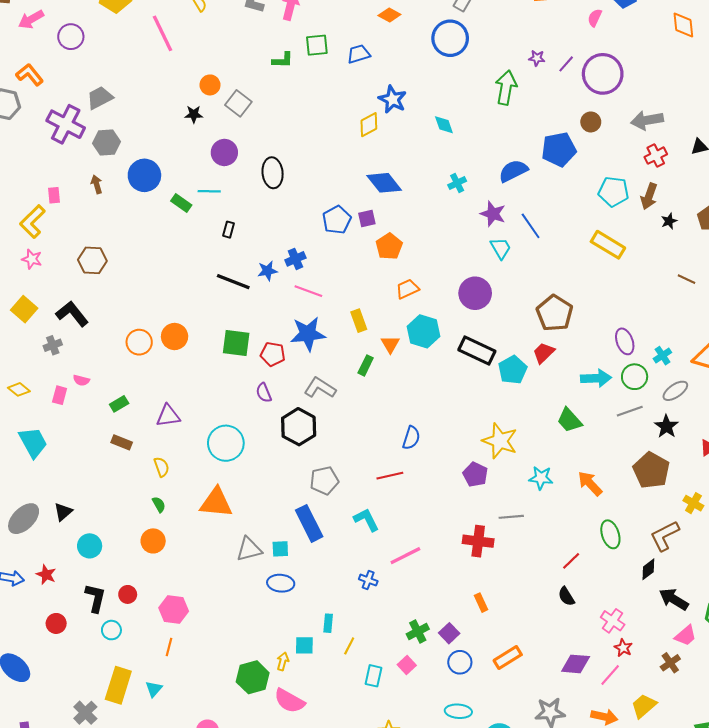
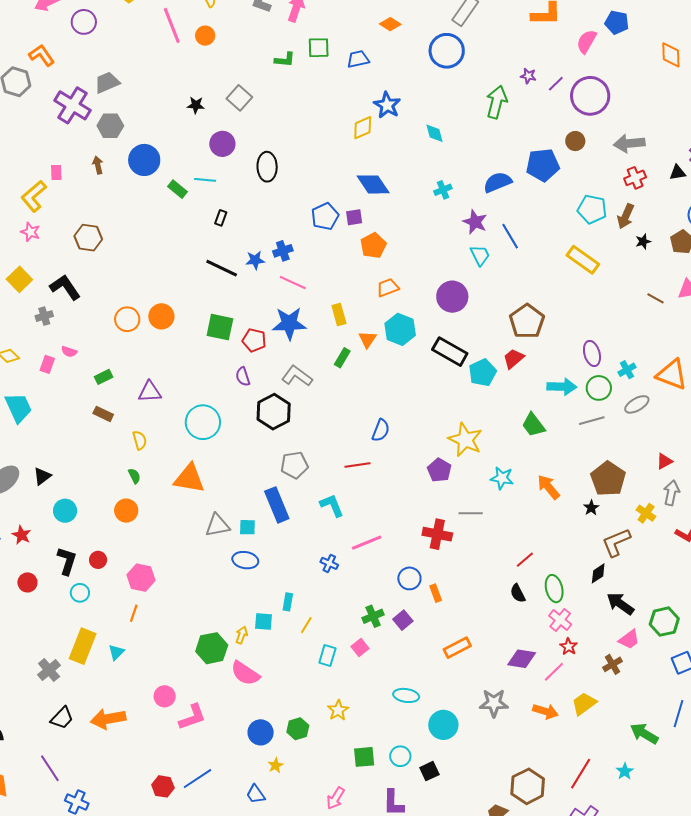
pink semicircle: (595, 18) -> (587, 42), size x1.4
orange circle: (210, 85) -> (205, 36), moved
black star: (666, 426) -> (591, 508), moved, size x0.7
green ellipse: (610, 534) -> (554, 589), moved
blue circle: (460, 662) -> (409, 578), moved

